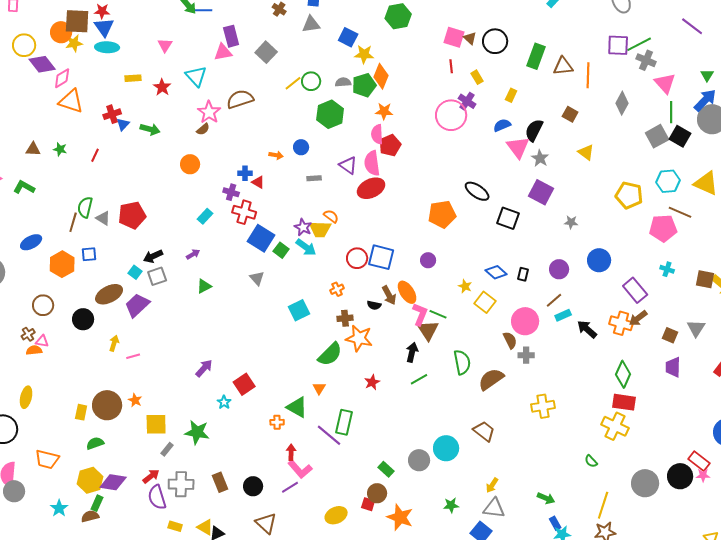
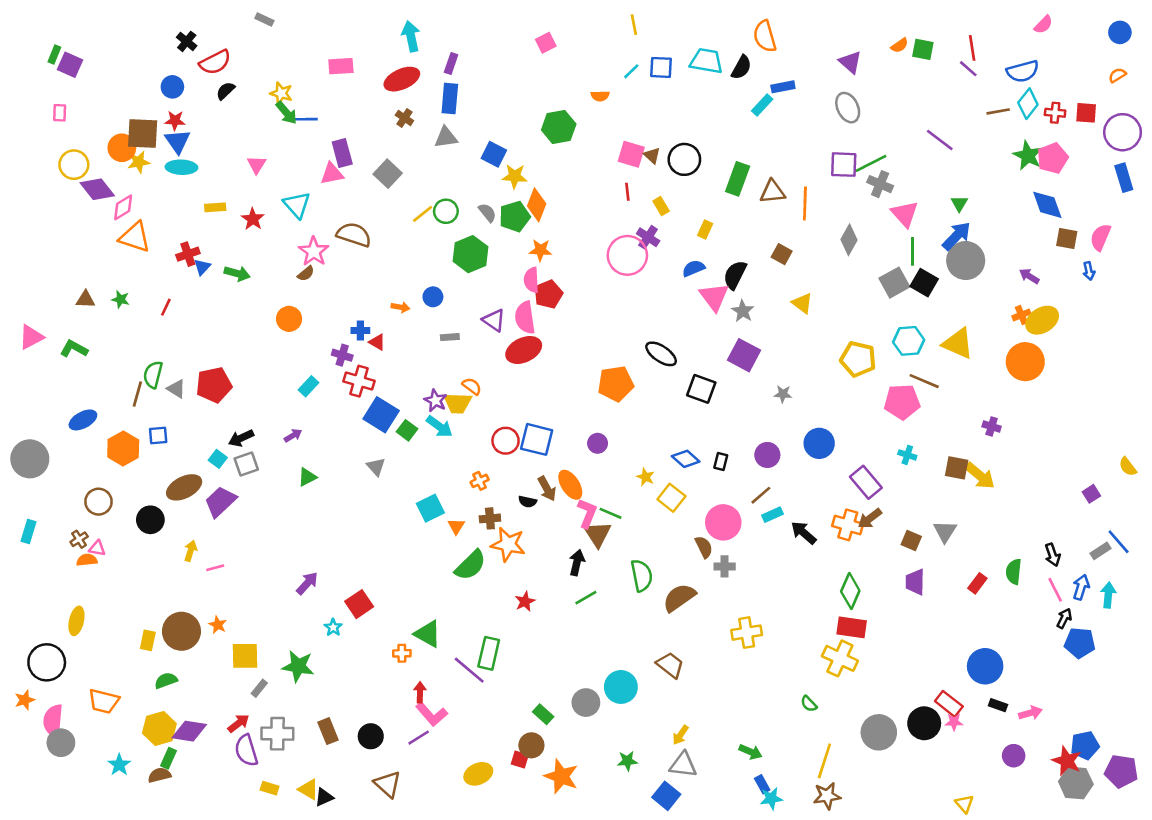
gray semicircle: (343, 82) -> (487, 213), turned 56
brown semicircle: (240, 99) -> (354, 235), turned 36
orange triangle: (319, 388) -> (456, 526), moved

